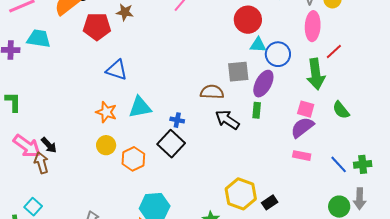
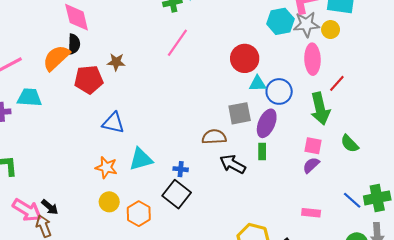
purple semicircle: (302, 127) -> (311, 165), size x0.7
pink rectangle: (302, 156) -> (311, 213), moved
green cross: (363, 164) -> (377, 198), size x1.4

